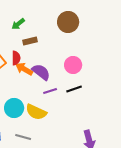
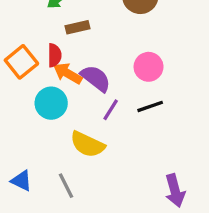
purple line: (50, 91) -> (111, 110), turned -40
cyan circle: (14, 108) -> (51, 103), moved
gray line: (23, 137) -> (66, 186), turned 49

